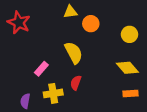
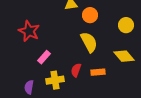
red star: (19, 23) -> (29, 31), moved
yellow semicircle: (74, 53) -> (89, 42), moved
orange rectangle: (131, 93) -> (98, 72), moved

